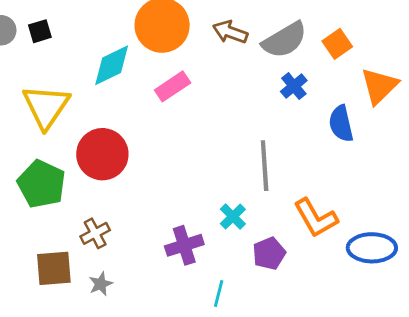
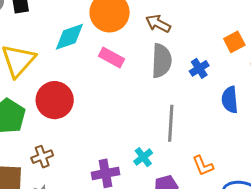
gray semicircle: (285, 40) -> (161, 61), moved, turned -64
pink rectangle: (173, 86) -> (112, 58), turned 55
orange L-shape: (316, 218) -> (203, 166), size x0.7

